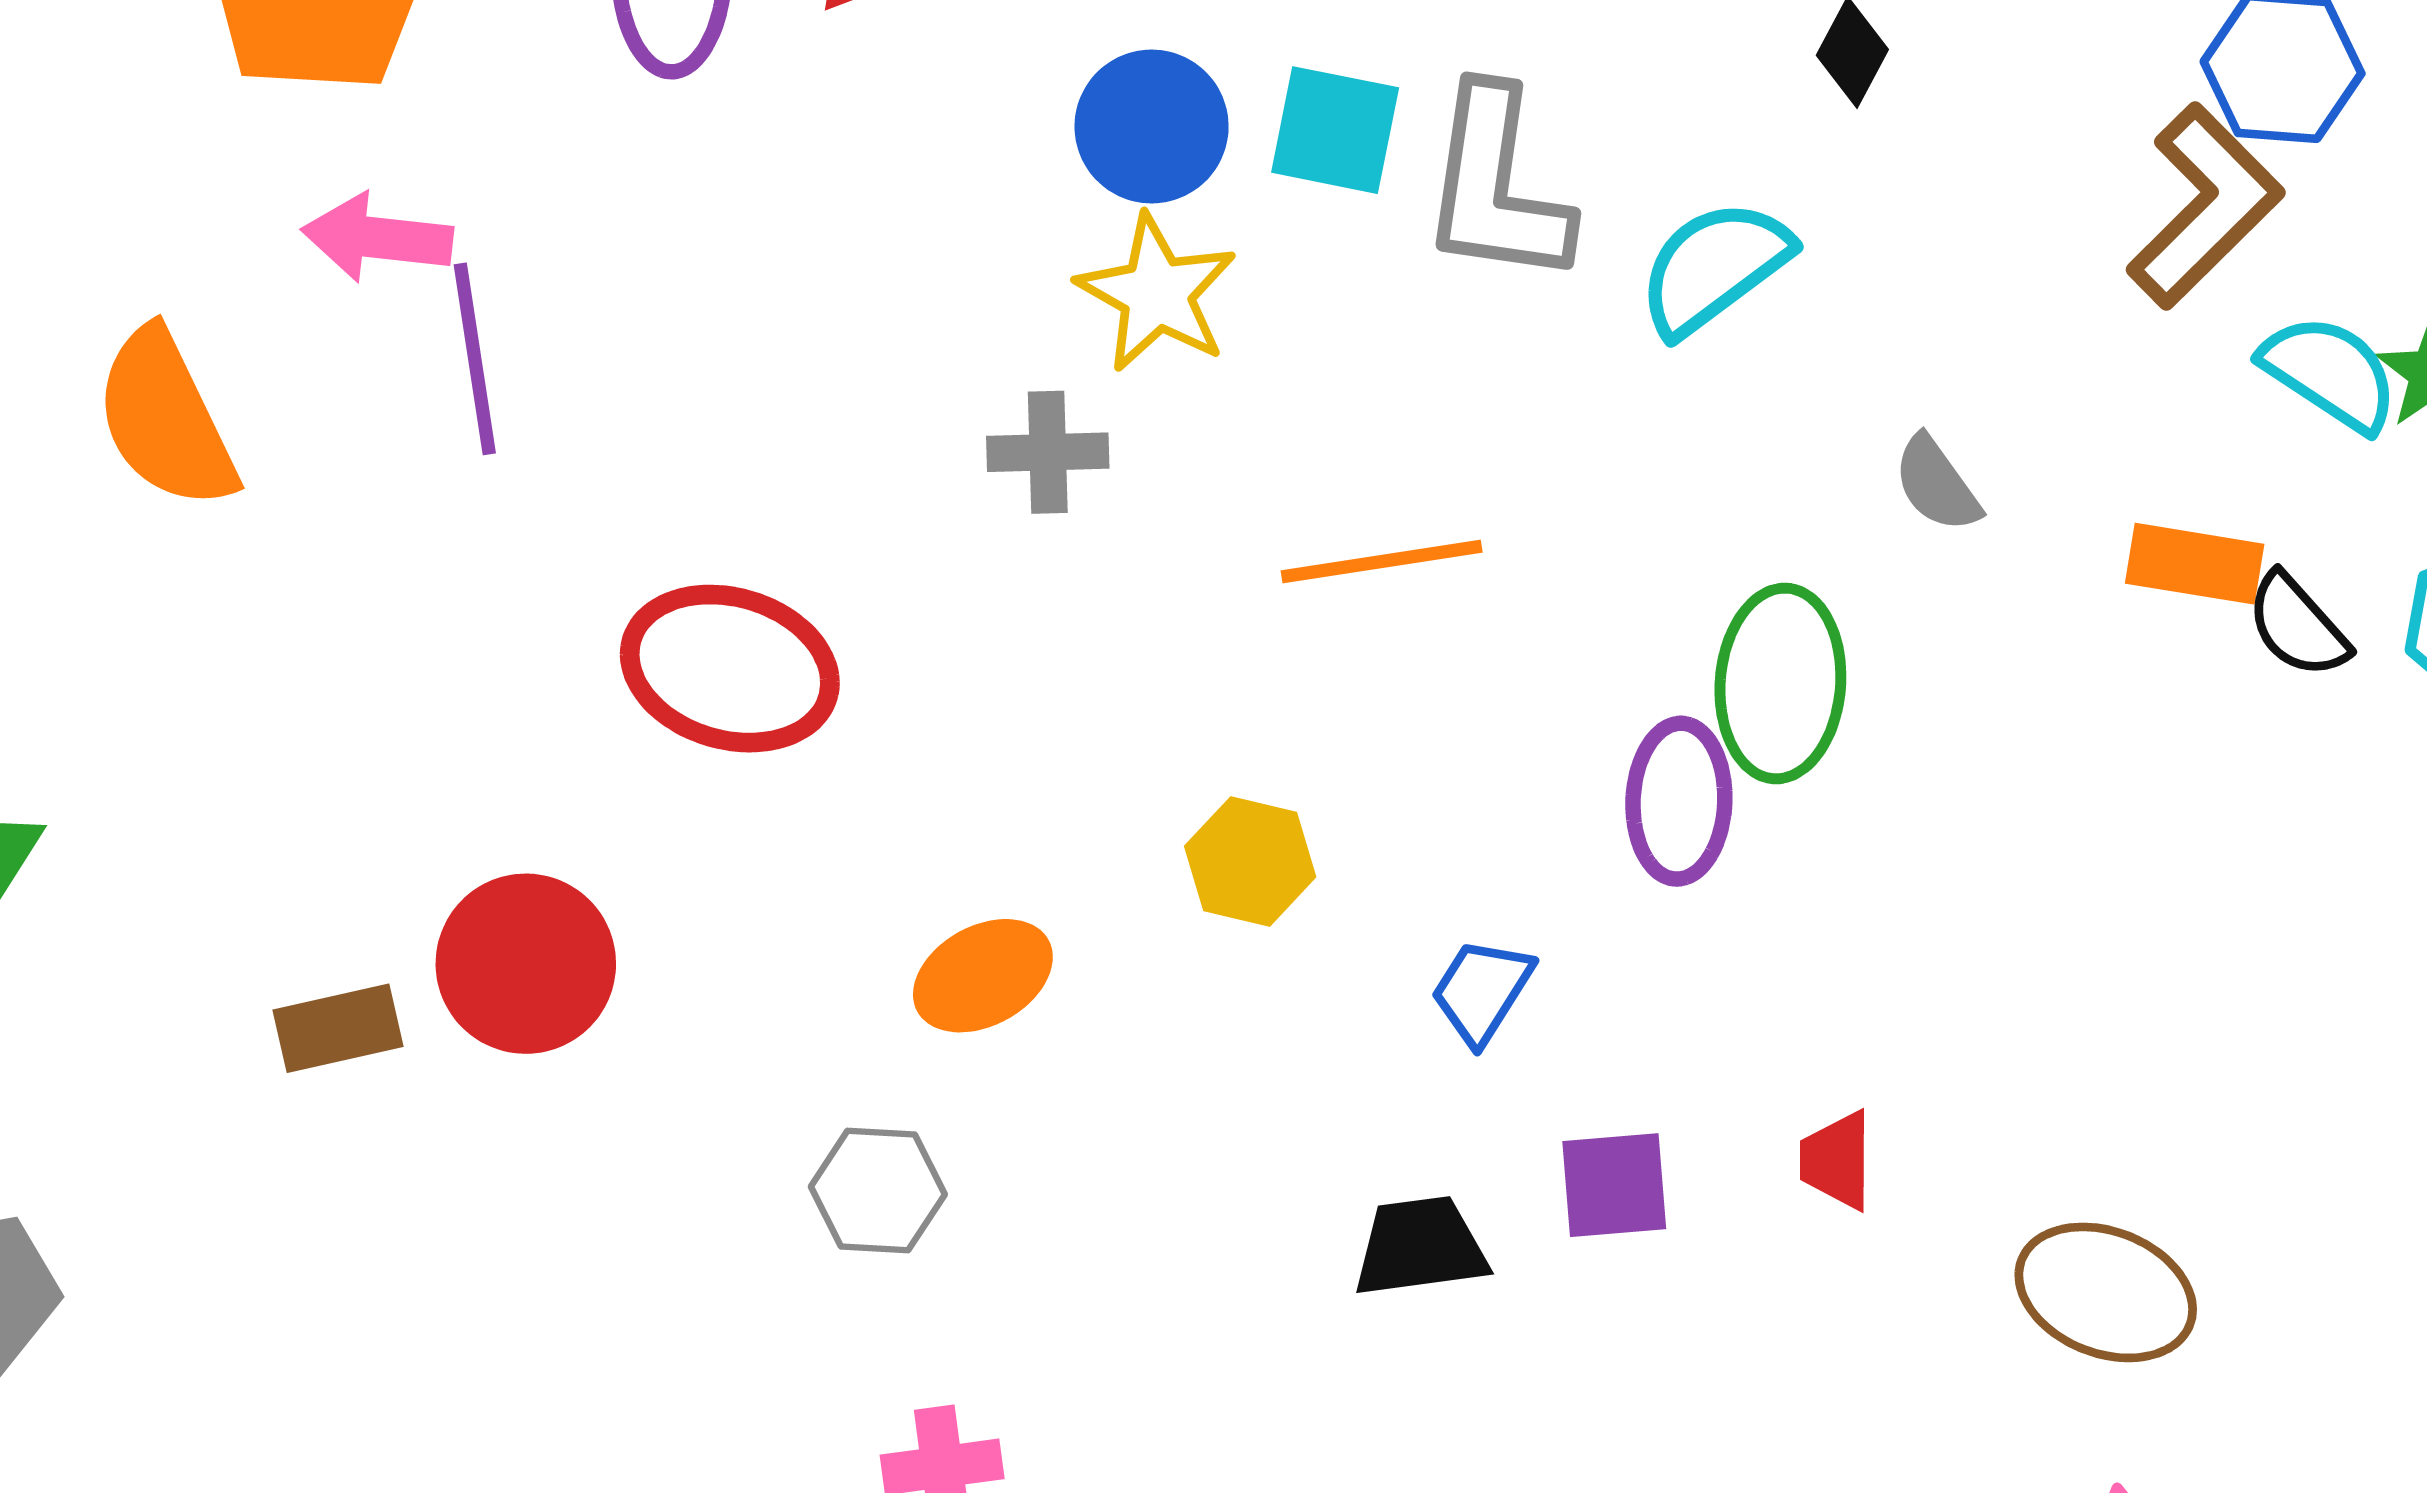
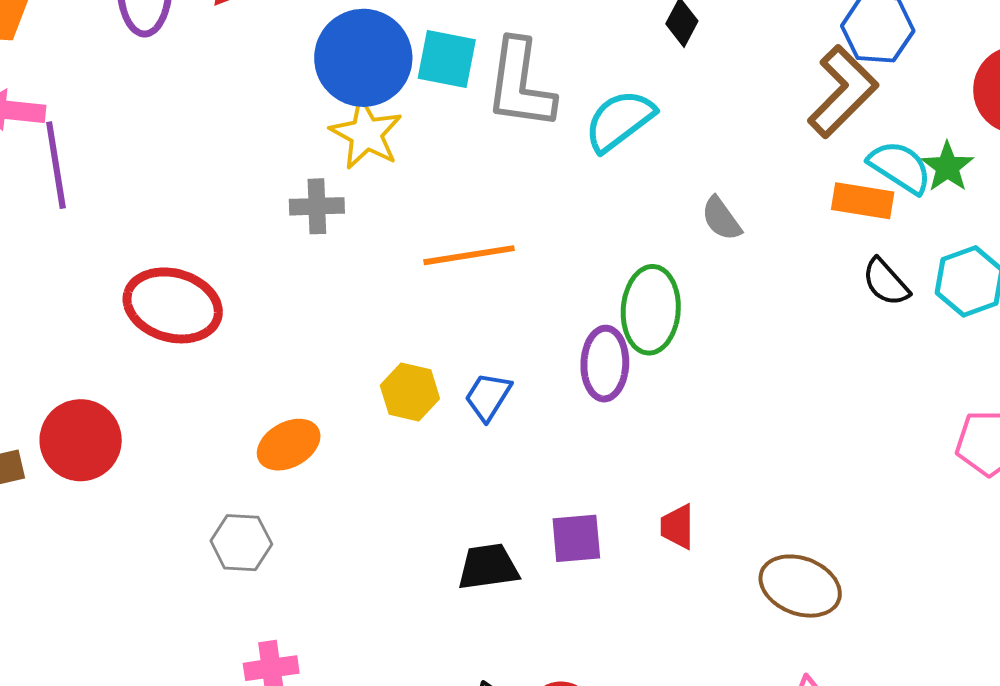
blue circle: (1152, 126) -> (363, 58), size x1.4
orange rectangle: (2195, 564) -> (863, 201), moved
blue trapezoid: (1482, 991) -> (488, 397), moved

